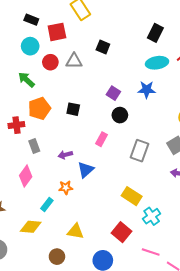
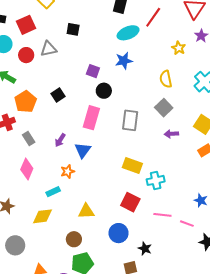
black square: (73, 109) -> (58, 95), turned -32
pink rectangle: (101, 139) -> (91, 118), size x1.6
purple arrow: (65, 155) -> (60, 140), turned -32
cyan rectangle: (47, 204) -> (53, 192), turned 40
cyan cross: (152, 216) -> (156, 180), turned 36

